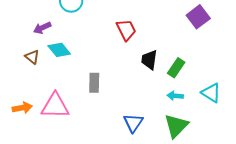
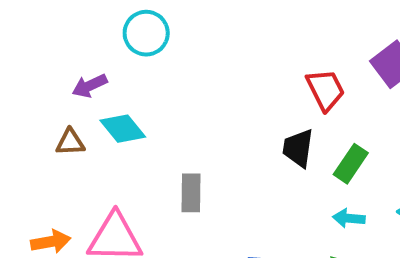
red trapezoid: (126, 30) -> (325, 90), moved
brown triangle: (32, 57) -> (70, 142), turned -42

